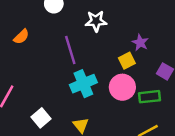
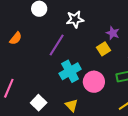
purple line: (70, 50) -> (57, 45), turned 55
pink circle: (122, 87) -> (94, 82), moved

